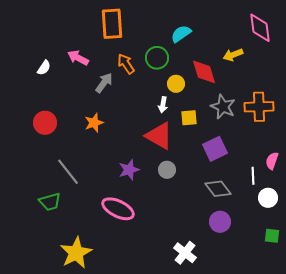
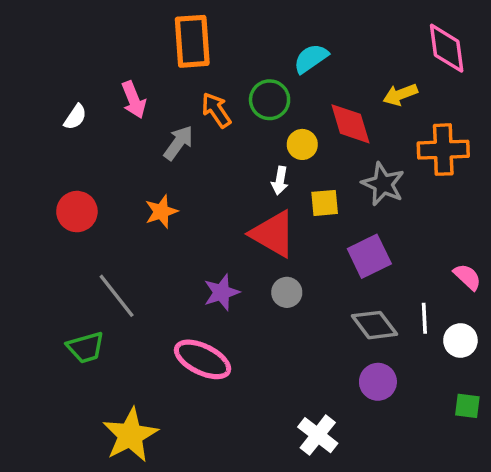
pink arrow: (78, 58) -> (134, 100), turned -140
orange cross: (259, 107) -> (443, 150), moved
pink semicircle: (272, 161) -> (467, 277), turned 114
white line: (253, 176) -> (424, 318), moved

